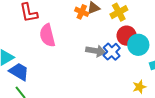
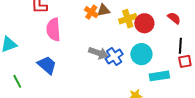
red circle: (127, 36) -> (144, 23), moved
blue trapezoid: (19, 72) -> (47, 65), moved

